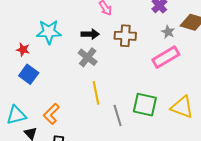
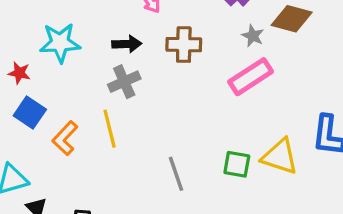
gray cross: (88, 57) -> (124, 82), turned 30
yellow line: (96, 93) -> (110, 129), moved
green square: (145, 105) -> (237, 164), moved, size x0.7
orange L-shape: (51, 114) -> (65, 138), moved

